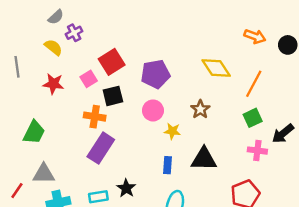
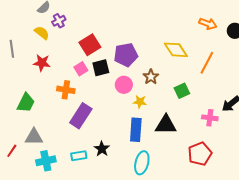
pink square: (89, 79) -> (81, 69), moved
black square: (113, 96) -> (101, 68), moved
brown star: (200, 109) -> (151, 77), moved
orange cross: (95, 117) -> (66, 90), moved
green square: (253, 118) -> (182, 91), moved
blue rectangle: (168, 165) -> (136, 130), size x1.6

